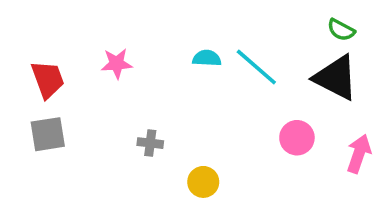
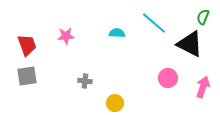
green semicircle: (341, 30) -> (203, 17), moved, turned 84
cyan line: (256, 67) -> (154, 23), moved

